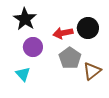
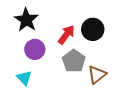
red arrow: (63, 33) -> (66, 35), turned 138

